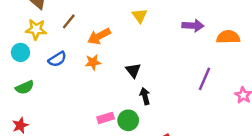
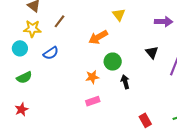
orange arrow: (99, 36) -> (98, 37), moved
orange star: (93, 62) -> (92, 77), moved
black triangle: (133, 70) -> (152, 52), moved
green circle: (128, 120) -> (113, 62), moved

